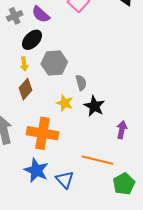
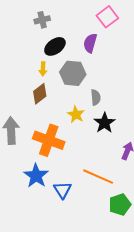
purple semicircle: (41, 14) -> (90, 43), moved, turned 54

